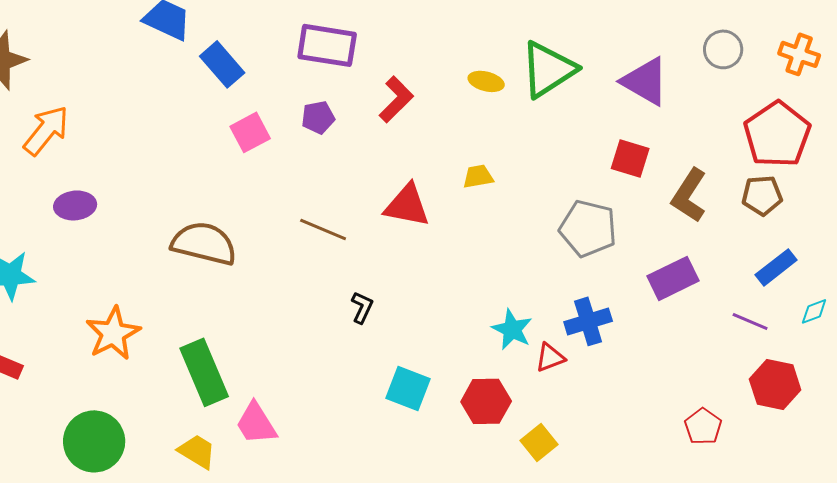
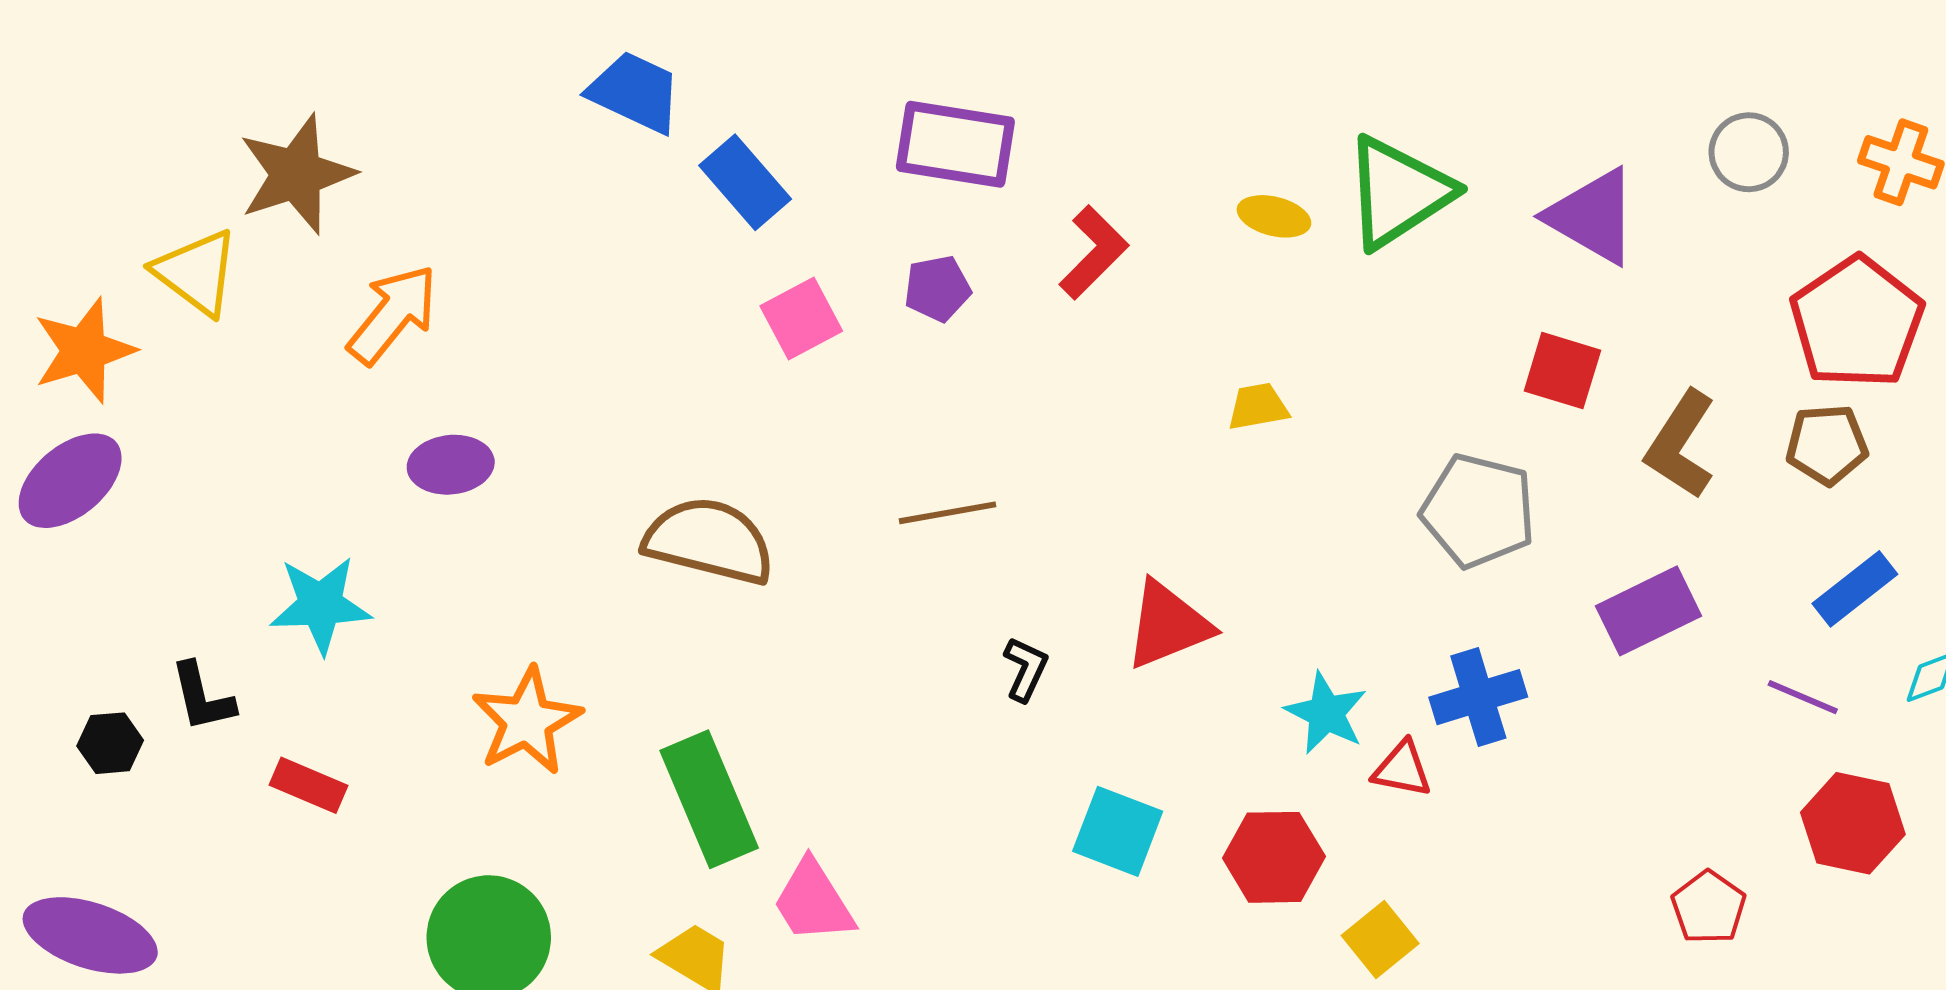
red triangle: (407, 205) -> (1168, 625), moved, turned -33
brown line: (323, 229) -> (947, 513), turned -33
red triangle: (550, 357) -> (1402, 769), turned 32

